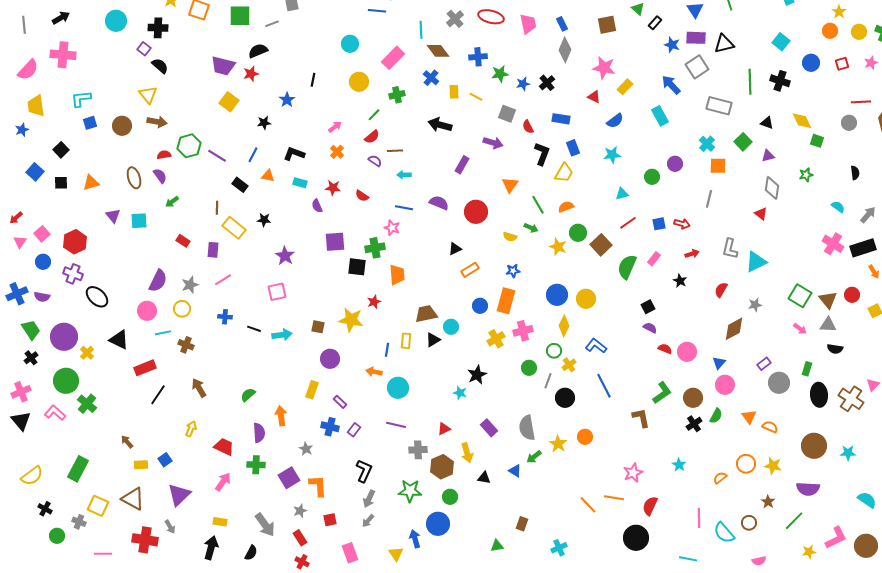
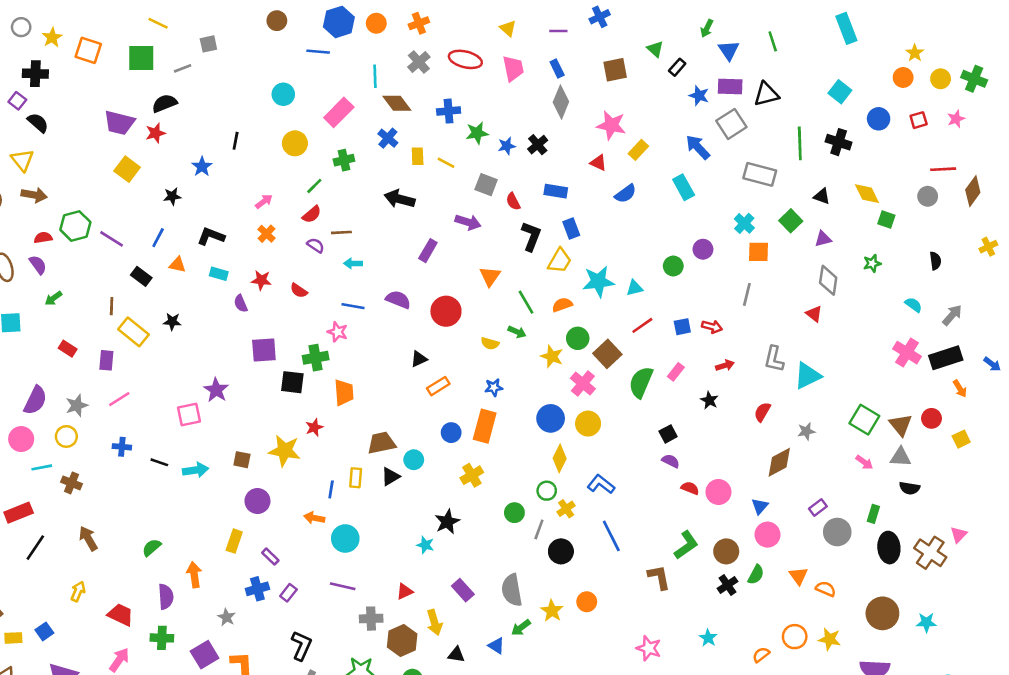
cyan star: (612, 155) -> (598, 282), moved, size x1.4
purple star: (285, 256) -> (216, 390), moved
pink cross: (523, 331) -> (583, 384), moved, turned -36
blue cross: (330, 427) -> (257, 589), turned -30
pink star: (633, 473) -> (649, 648), turned -30

